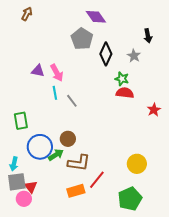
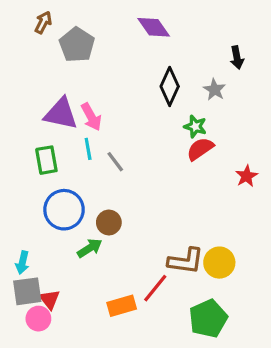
gray pentagon: (82, 39) -> (77, 45), moved
purple triangle: (38, 71) -> (61, 114), size x1.6
red semicircle: (125, 93) -> (200, 149), turned -42
green rectangle: (21, 121) -> (46, 160), moved
blue circle: (40, 147) -> (64, 210), moved
brown L-shape: (79, 163) -> (186, 261), moved

